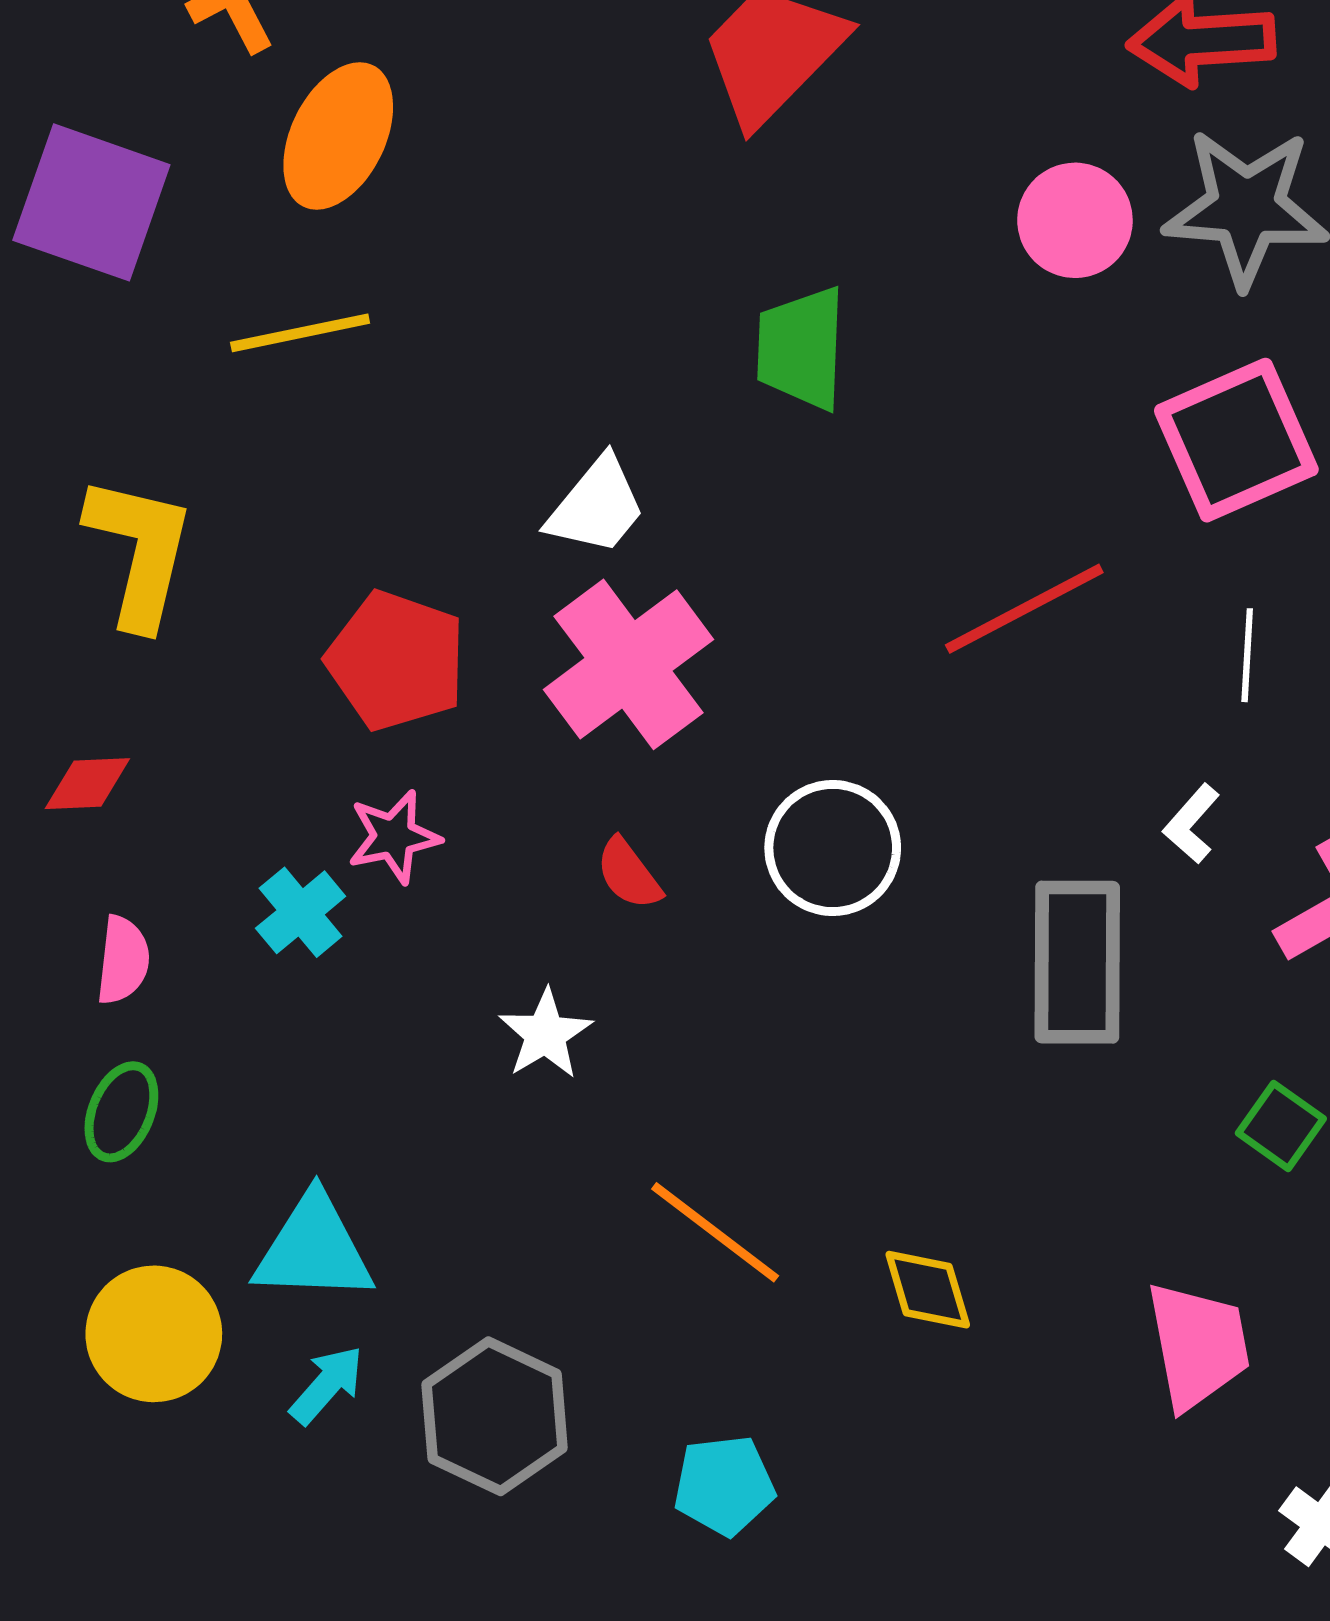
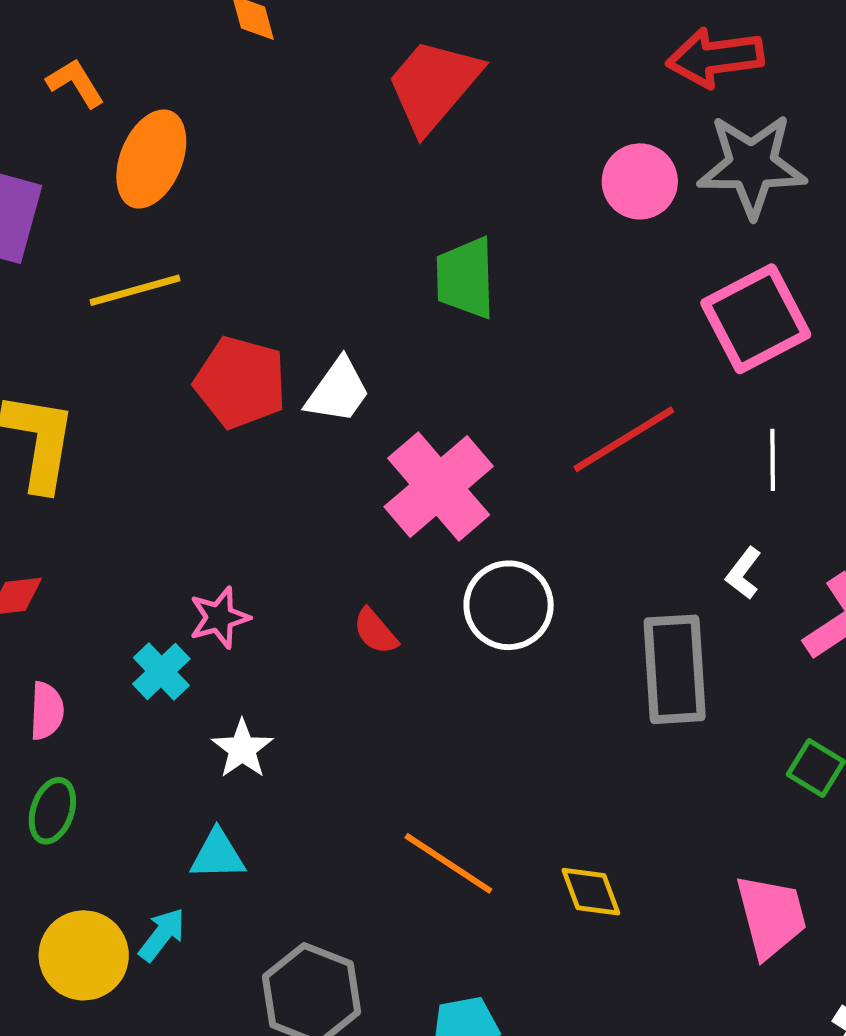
red pentagon: (396, 661) -> (241, 382), moved
pink cross: (629, 664) -> (439, 487), moved
white star: (545, 1034) -> (242, 749), moved
cyan triangle: (314, 1249) -> (218, 855), moved, size x0.7
cyan arrow: (327, 1385) -> (162, 935), moved

